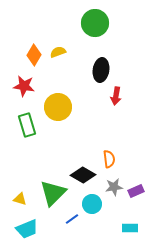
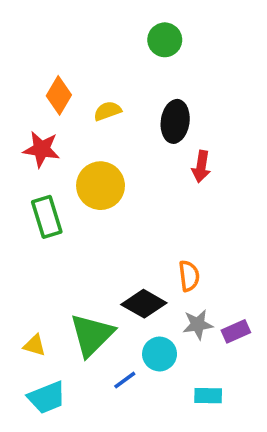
green circle: (95, 23) -> (165, 40), size x0.7
yellow semicircle: (58, 52) -> (107, 111), moved
cyan rectangle: (130, 228) -> (208, 396), moved

